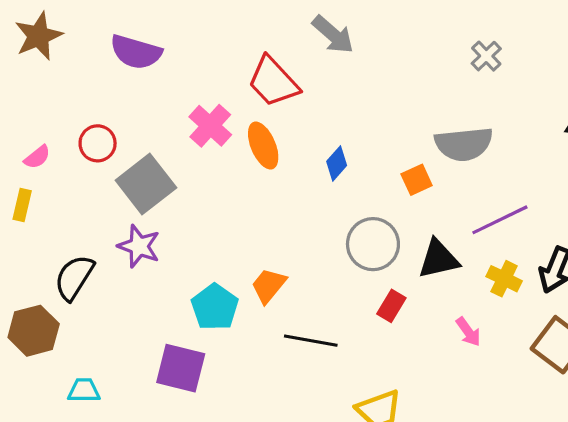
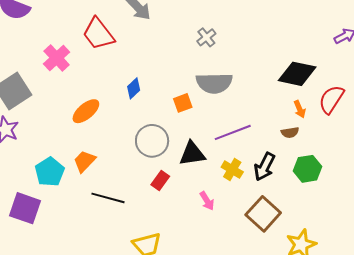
gray cross: (486, 56) -> (206, 37), moved
orange ellipse: (263, 146) -> (86, 111), moved, turned 68

